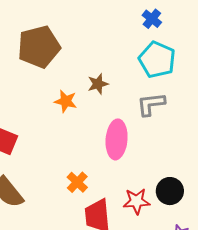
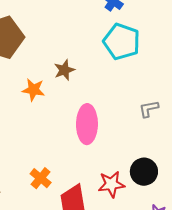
gray L-shape: (151, 104) -> (149, 109), moved, size x0.7
orange cross: (77, 182) -> (41, 178), moved

